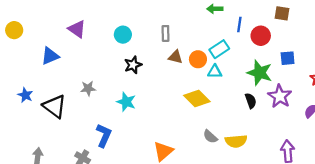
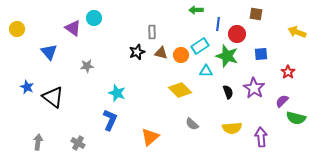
cyan circle: (123, 35) -> (94, 18), moved
blue triangle: (50, 56) -> (49, 52), turned -48
black star: (133, 65) -> (137, 52), moved
cyan triangle: (215, 72) -> (206, 71), moved
green star: (260, 73) -> (227, 56), moved
gray star: (88, 88) -> (87, 66), moved
blue L-shape: (104, 135) -> (110, 120), moved
yellow semicircle: (236, 141) -> (232, 128), moved

